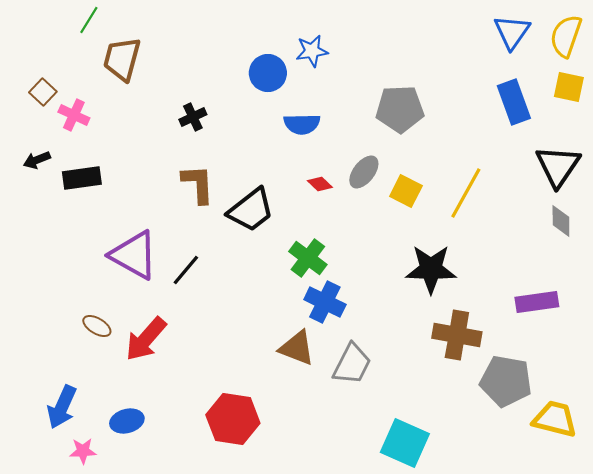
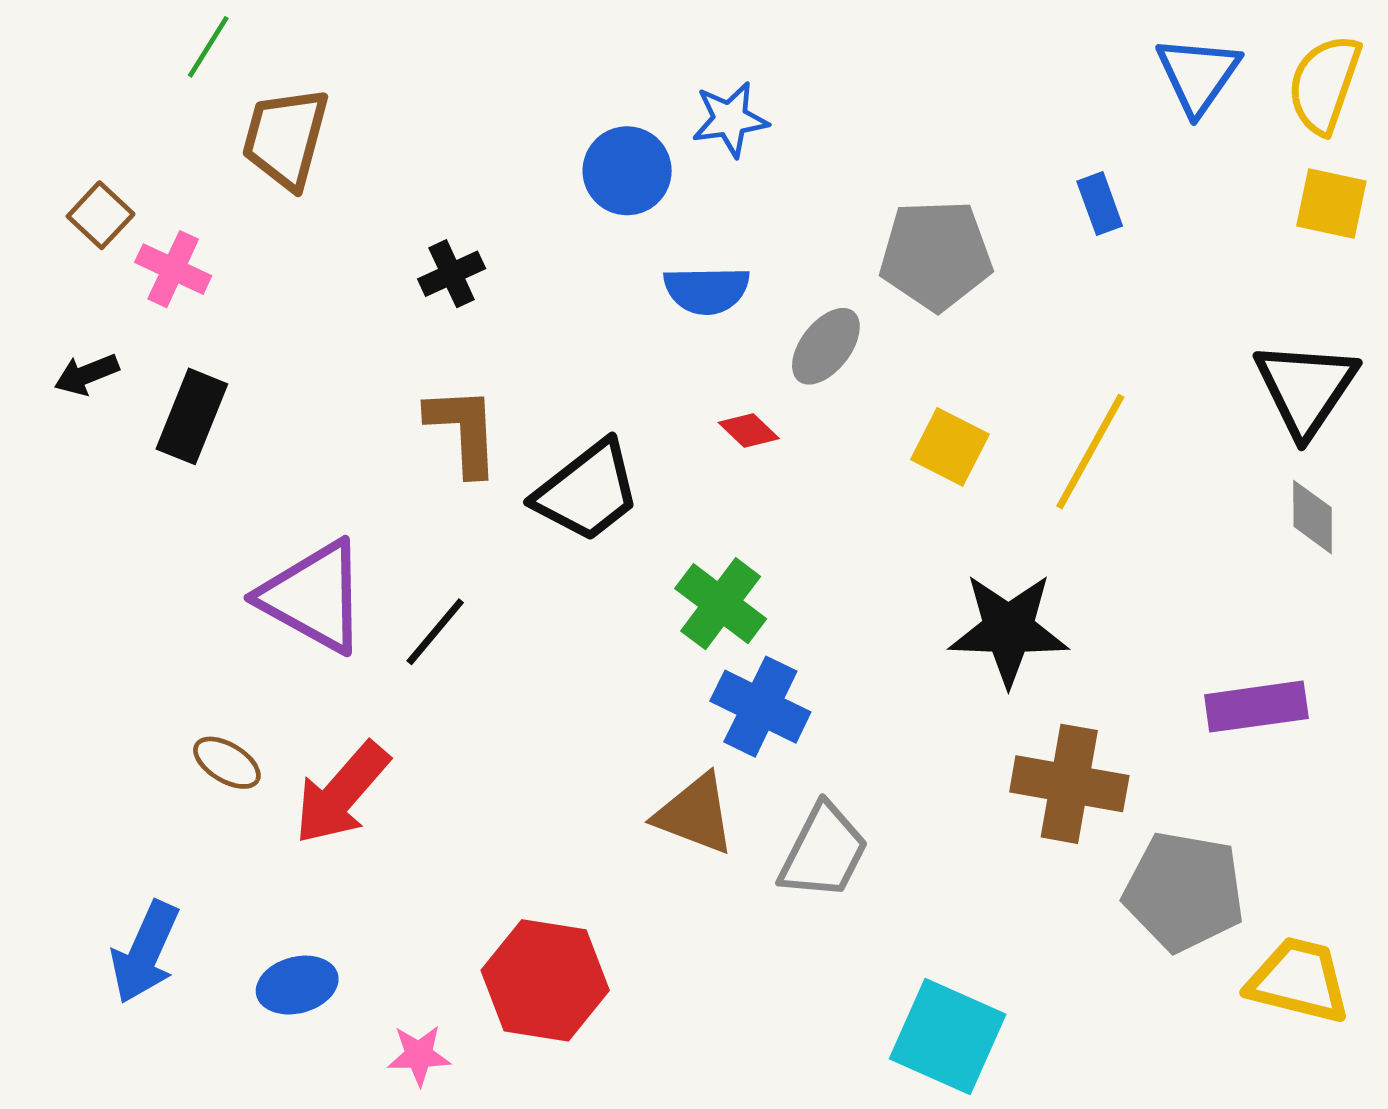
blue rectangle: (514, 102) -> (1100, 204), moved, size x0.6
gray ellipse: (364, 172) -> (826, 346), moved
black rectangle: (82, 178) -> (192, 416), turned -60
pink star: (83, 451) -> (419, 1055), moved

